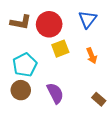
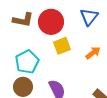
orange arrow: (92, 56) -> (93, 53), turned -105

